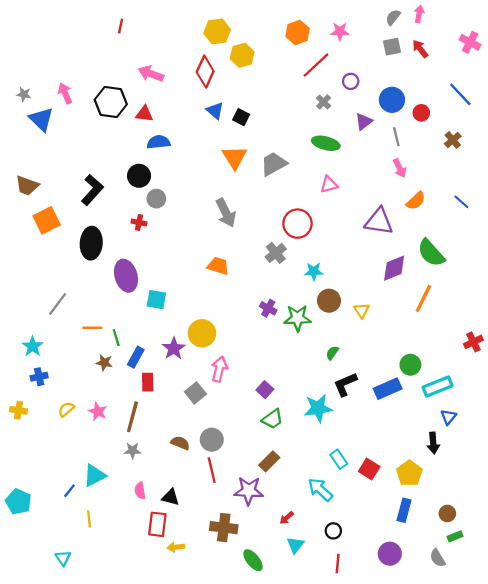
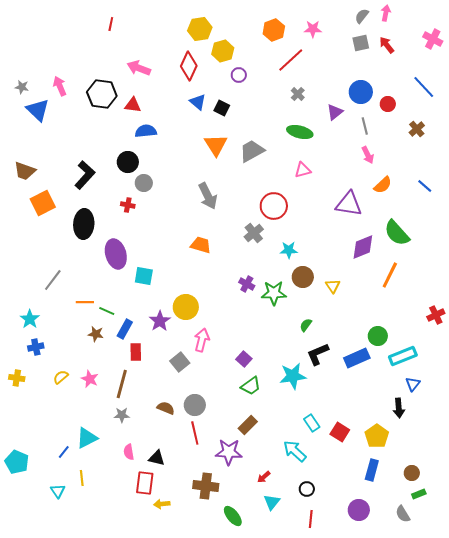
purple circle: (351, 81) -> (239, 75), moved
green line: (116, 338) -> (107, 311), turned -49
cyan triangle: (63, 558) -> (58, 491), moved

